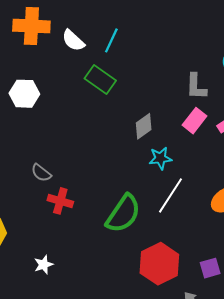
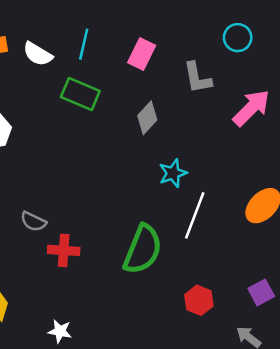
pink rectangle: (194, 121) -> (142, 54), moved
gray diamond: (144, 126) -> (147, 118), moved
red hexagon: (159, 264) -> (199, 300), size x0.6
white star: (44, 265) -> (60, 331), turned -30

